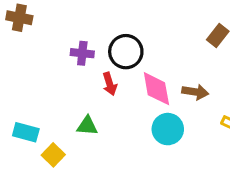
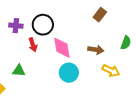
brown arrow: (195, 92) -> (96, 50), moved

